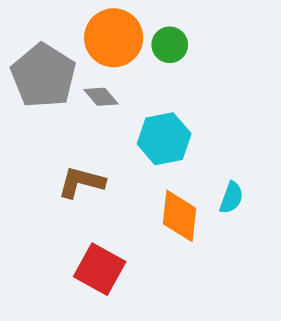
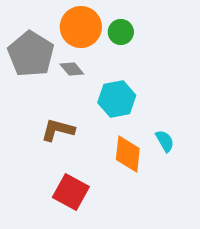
cyan semicircle: (231, 198) -> (165, 141), turned -50

